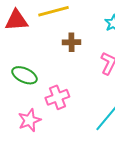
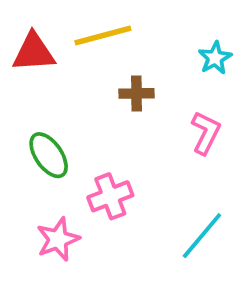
green ellipse: (24, 75) -> (49, 155), turned 30

